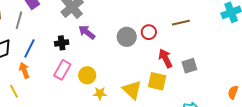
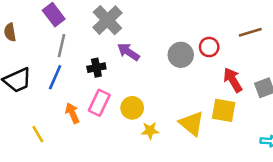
gray line: (19, 20) -> (62, 46), moved
orange arrow: (24, 70) -> (72, 113), moved

